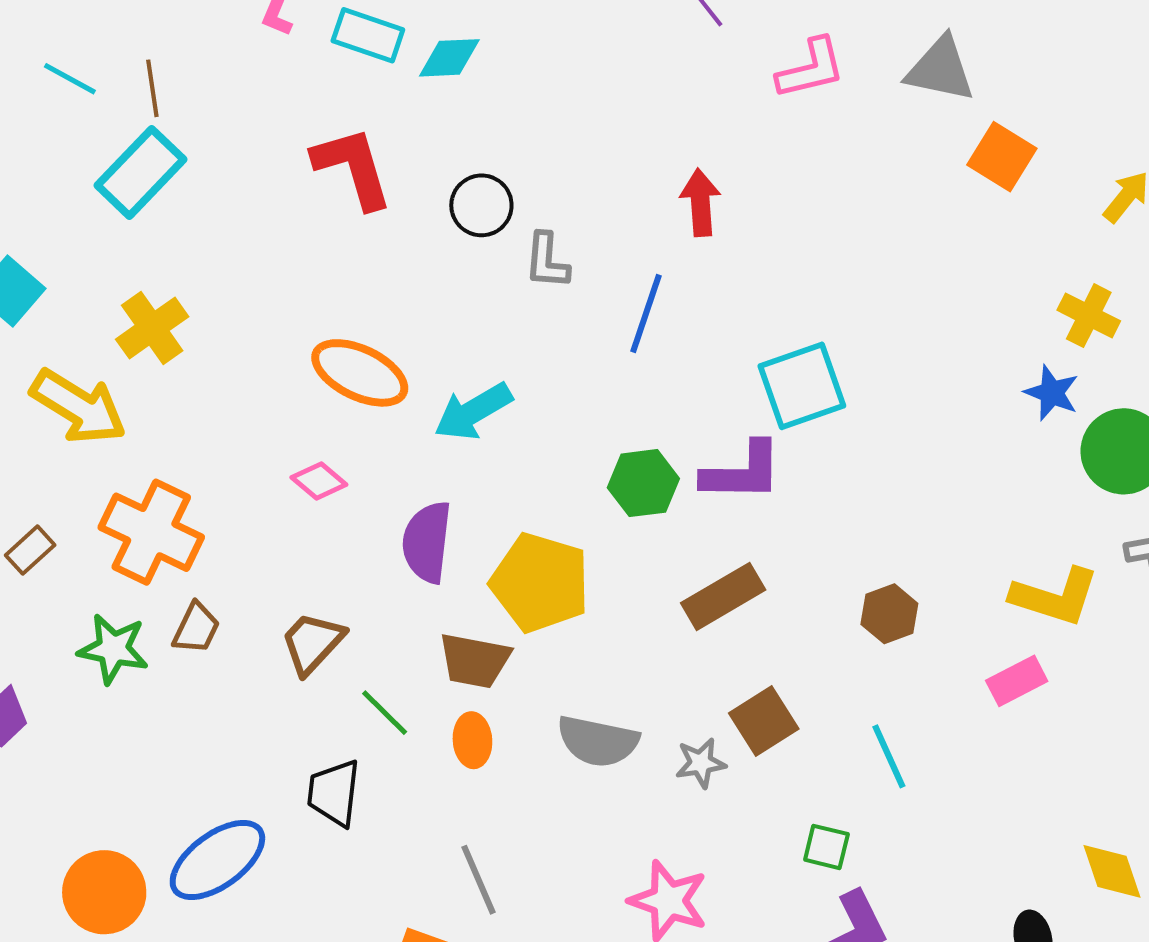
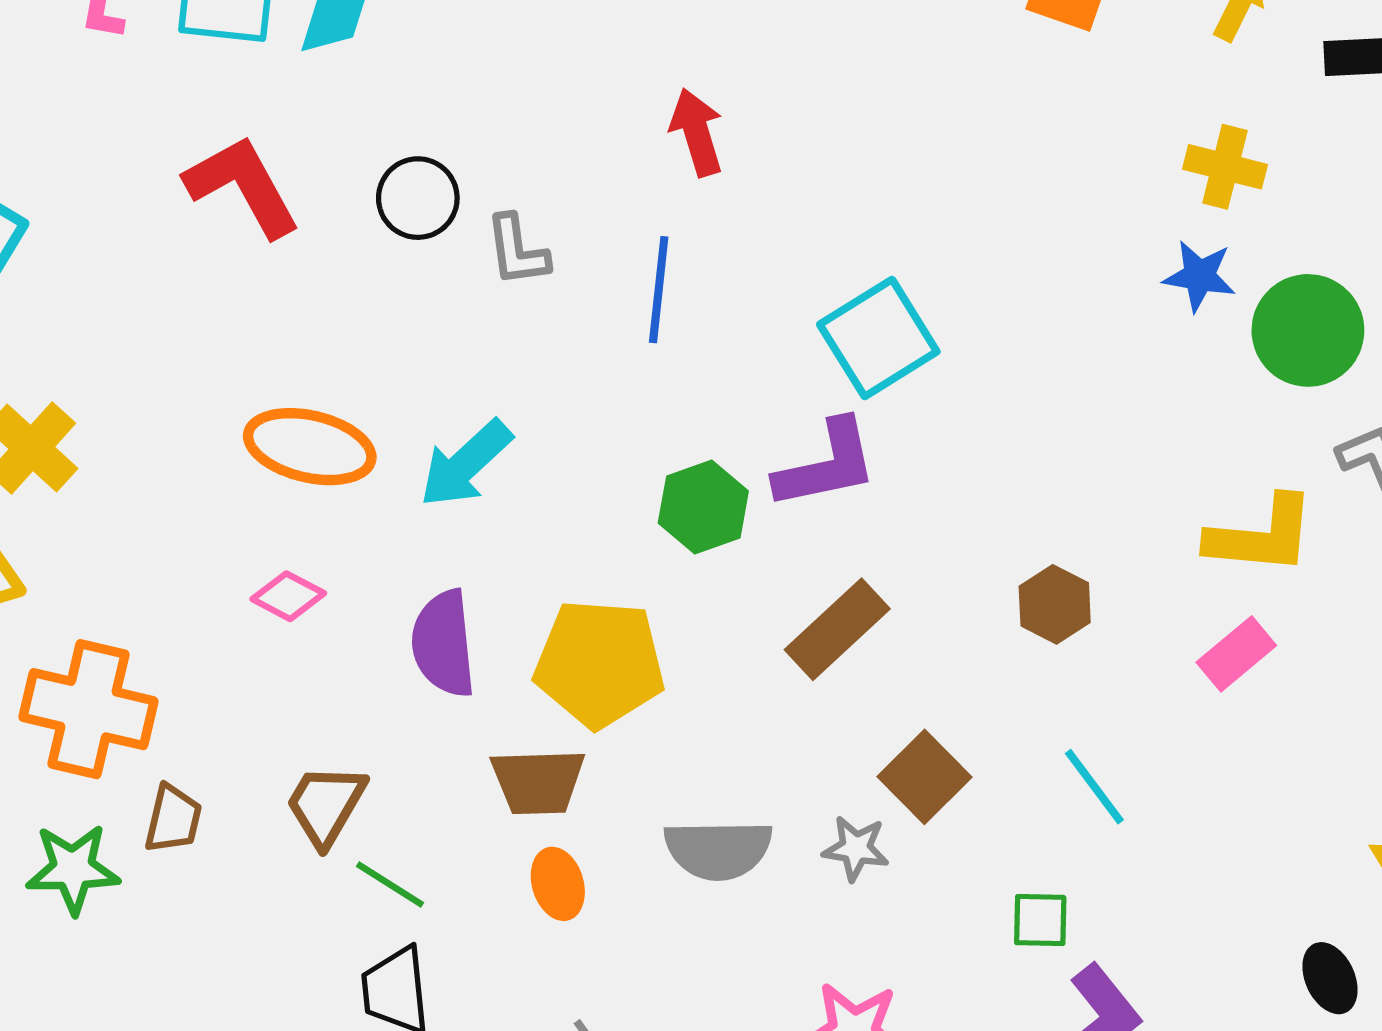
green line: (385, 713) -> (390, 885), moved
gray star: (701, 763) -> (856, 848), turned 30

